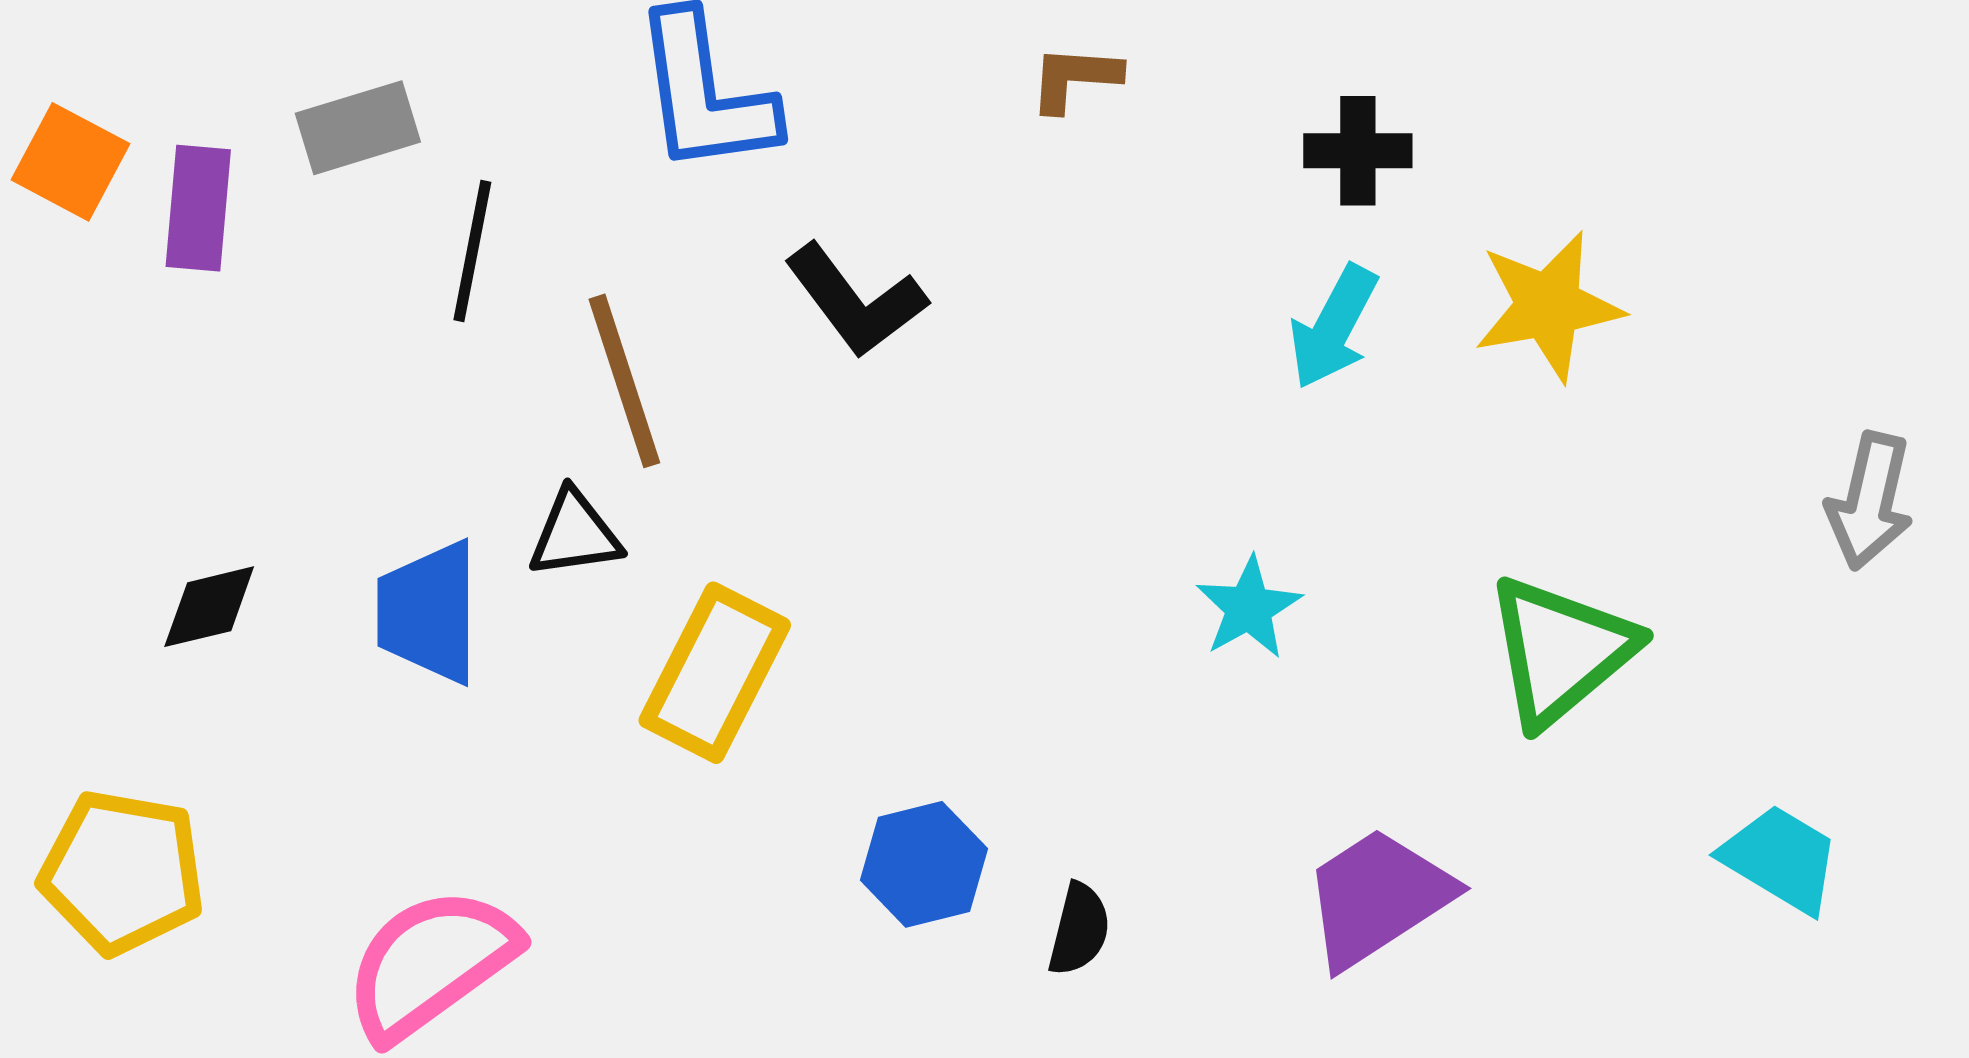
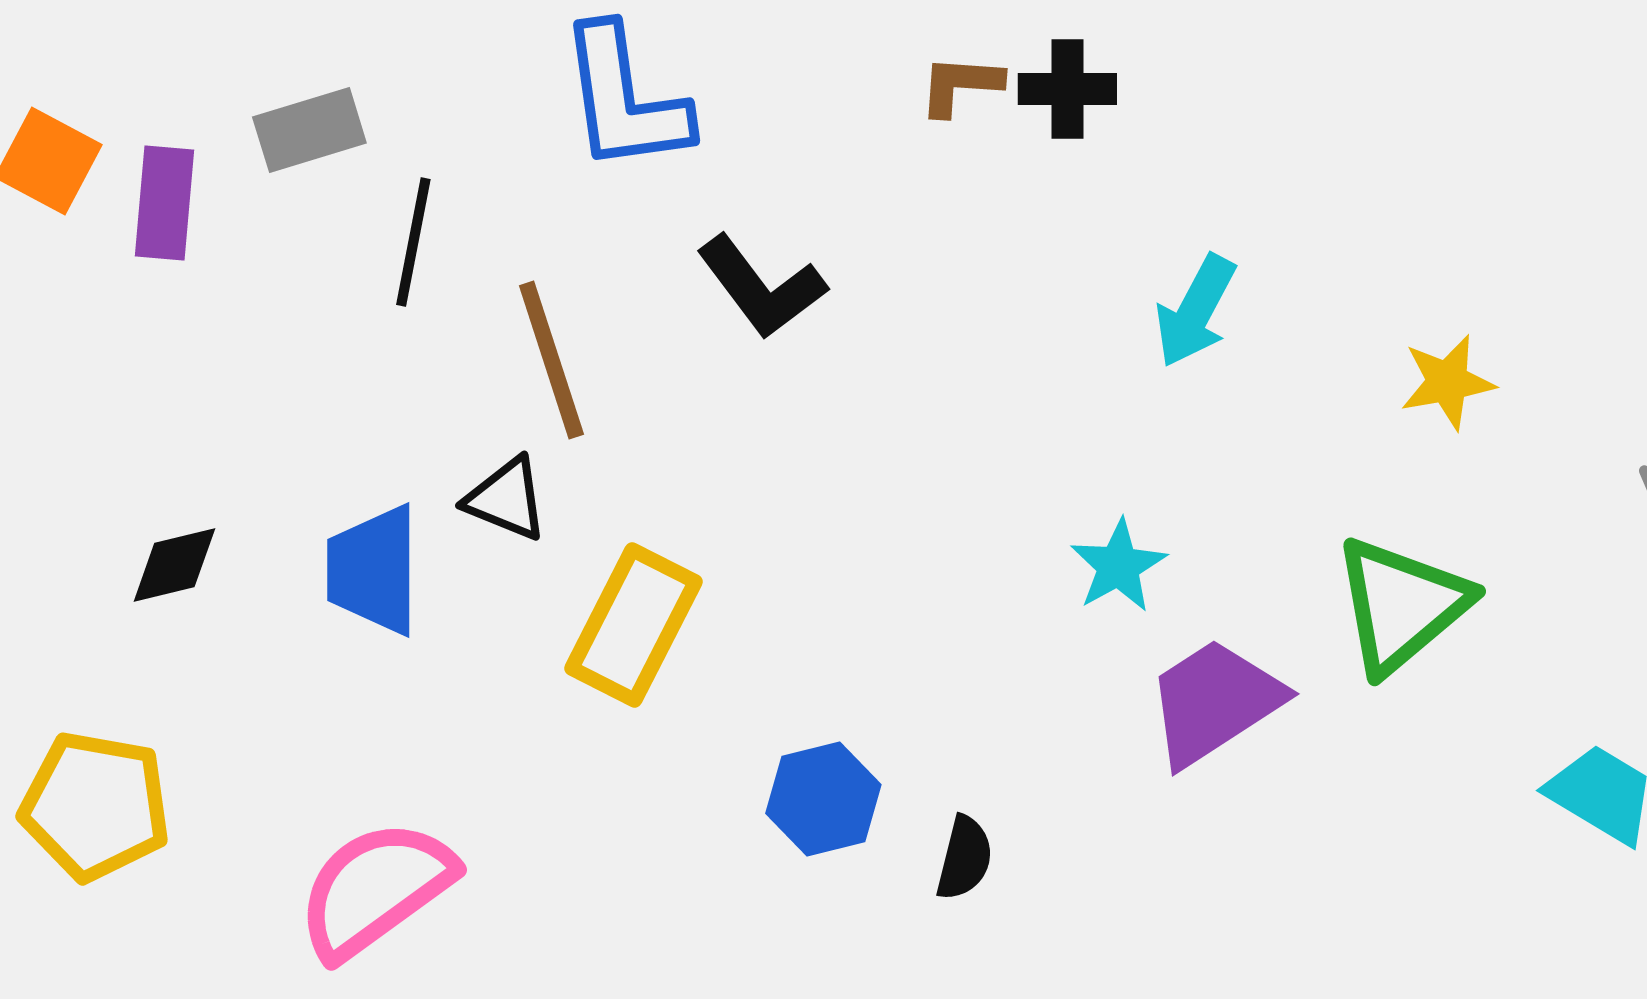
black cross: (1358, 151) -> (1067, 89), moved
yellow star: (1548, 306) -> (1447, 382), moved, size x0.7
black triangle: (575, 534) -> (506, 499), turned 30
purple trapezoid: (1378, 897) -> (1214, 702), moved

